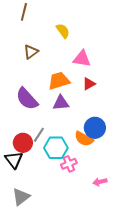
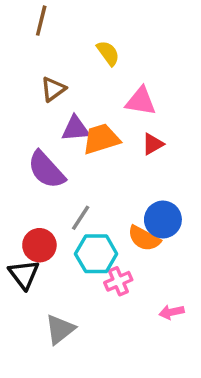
purple triangle: (61, 103) -> (75, 129), moved
gray line: (39, 135) -> (81, 218), moved
gray triangle: (21, 197) -> (60, 329), moved

